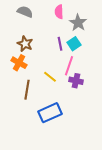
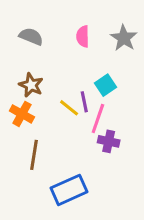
gray star: (78, 23) -> (124, 38), moved
purple line: (60, 44) -> (84, 102), moved
yellow line: (50, 77) -> (69, 108), moved

